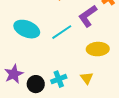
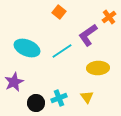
purple star: (14, 74) -> (14, 82), moved

